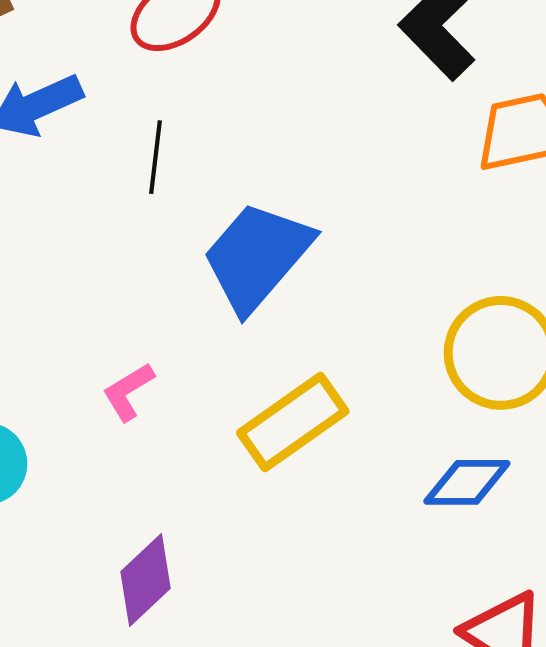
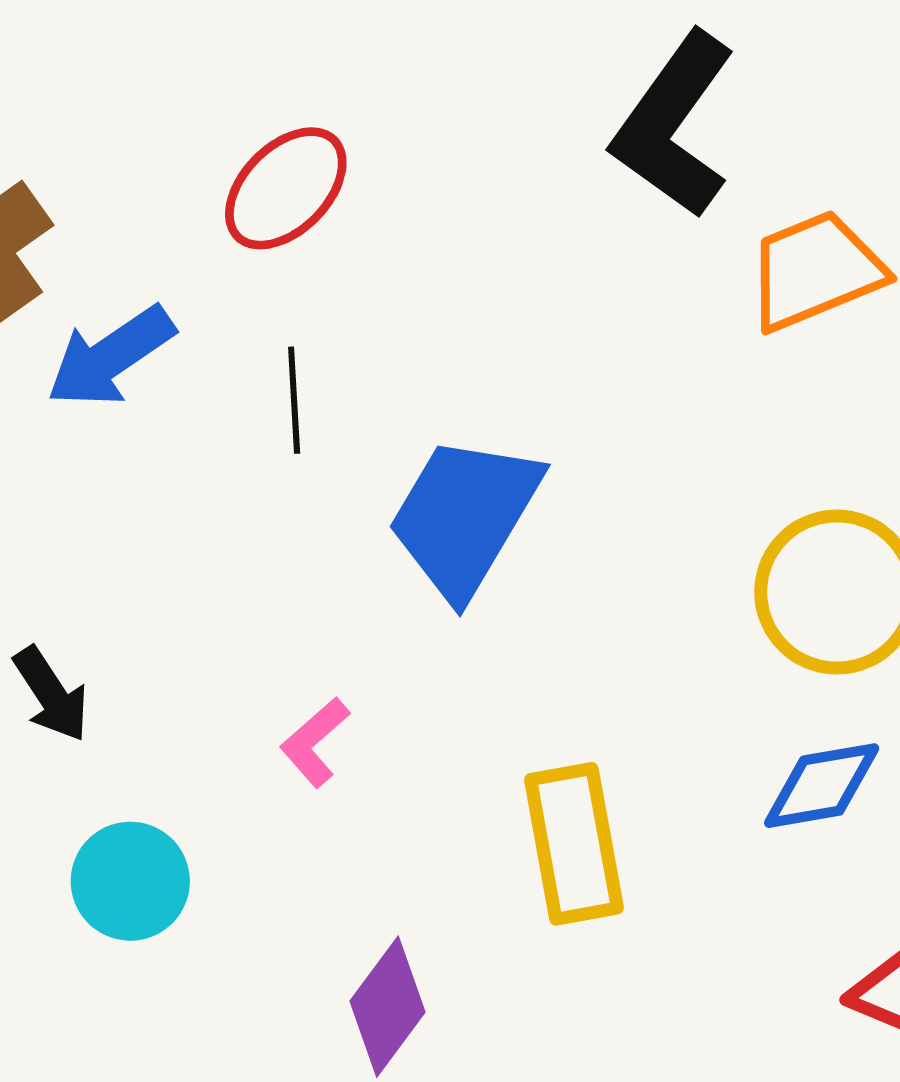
yellow rectangle: (293, 422) -> (574, 844), moved, turned -55

